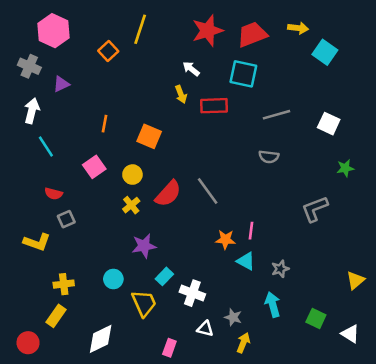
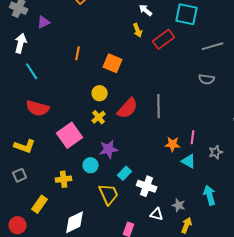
red rectangle: (214, 106) -> (164, 39), turned -35
pink square: (94, 167) -> (70, 135), moved, size x1.4
gray line: (208, 191) -> (159, 106), turned 35
red semicircle: (54, 194) -> (38, 108), size x1.6
gray square: (66, 219) -> (20, 175), moved
gray star: (280, 269) -> (216, 152), moved
cyan circle: (113, 279) -> (91, 165), moved
yellow cross: (64, 284) -> (64, 179), moved

